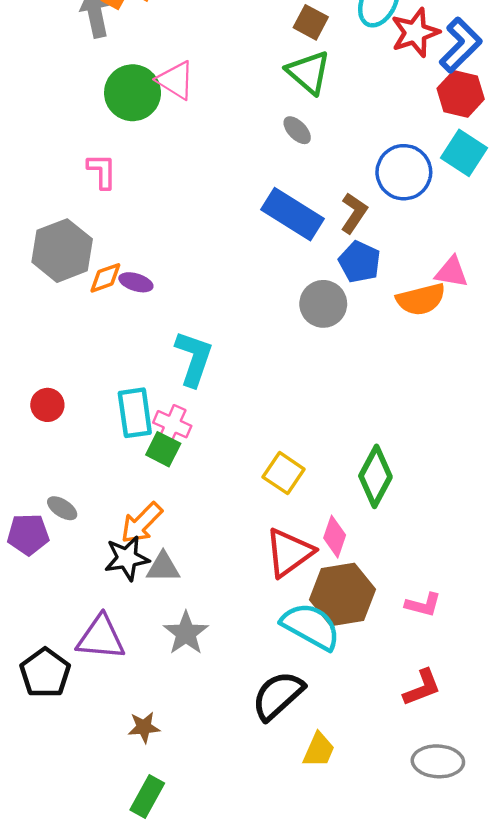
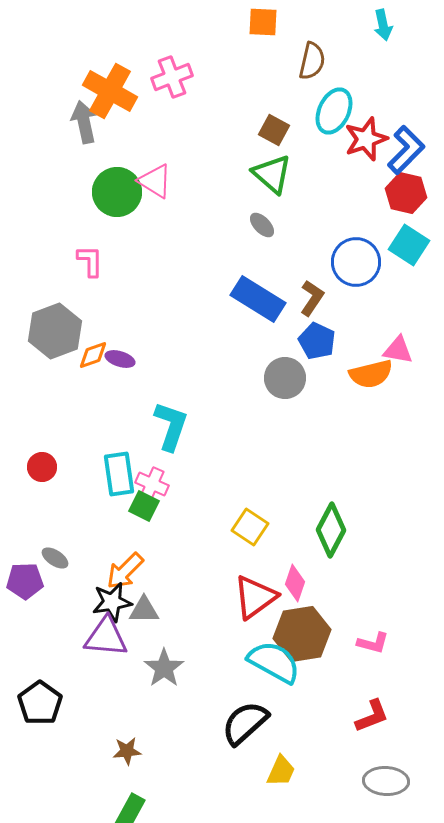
purple triangle: (101, 638) -> (106, 637), moved

